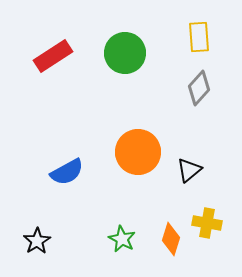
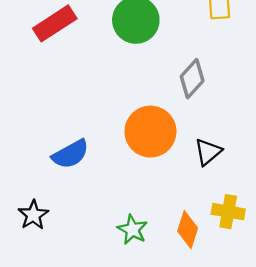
gray diamond: (199, 88) -> (192, 79), moved
black star: (37, 241) -> (33, 215), moved

